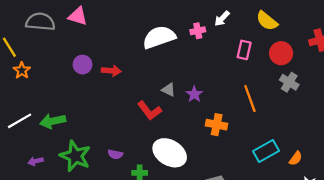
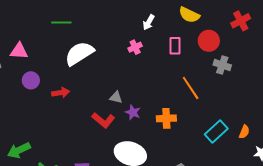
pink cross: (198, 31) -> (135, 47), moved
white semicircle: (159, 37) -> (79, 53), moved
purple circle: (82, 65) -> (31, 80), moved
purple star: (194, 94) -> (133, 112), moved

